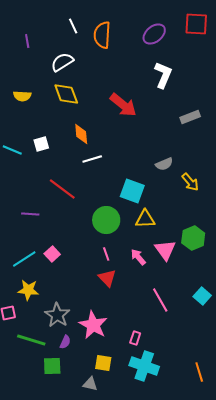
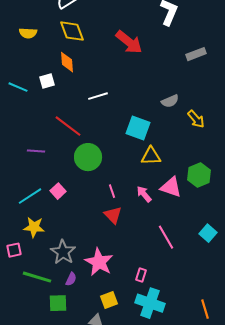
orange diamond: (81, 134) -> (67, 62), moved
green circle: (106, 220) -> (88, 157), moved
pink triangle: (165, 250) -> (171, 187), turned -35
yellow square: (103, 363) -> (109, 300), turned -30

